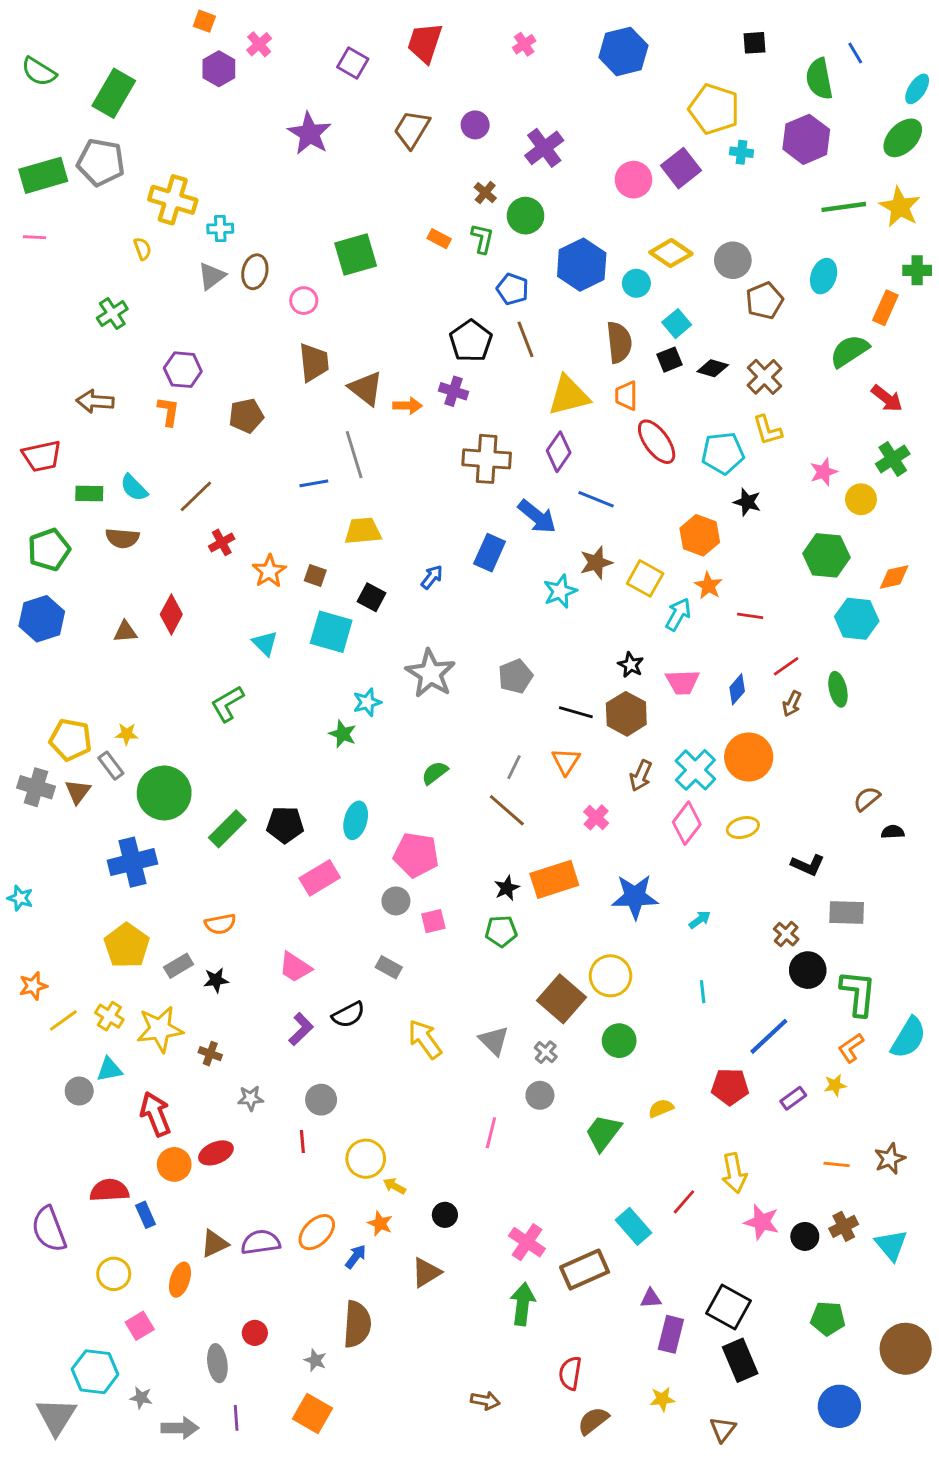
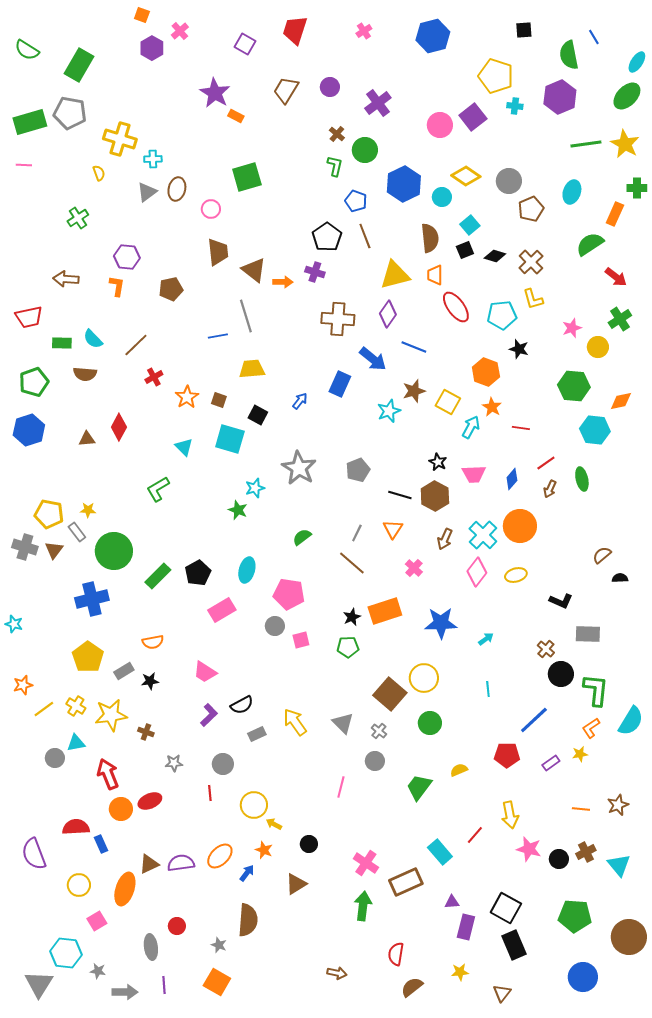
orange rectangle: (439, 239) -> (236, 116), moved
black pentagon: (285, 825) -> (198, 573), turned -30
gray rectangle: (389, 967) -> (257, 734), moved, turned -54
orange ellipse: (180, 1280) -> (125, 889), size x1.4
green pentagon: (828, 1318) -> (575, 916), size x1.4

